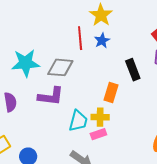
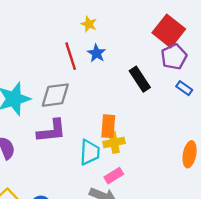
yellow star: (101, 15) -> (89, 24), size x0.6
orange rectangle: (111, 93) -> (108, 126), moved
pink rectangle: (98, 134) -> (114, 176), moved

